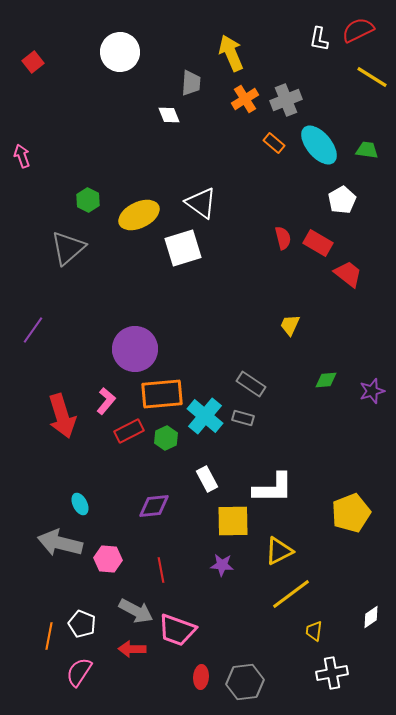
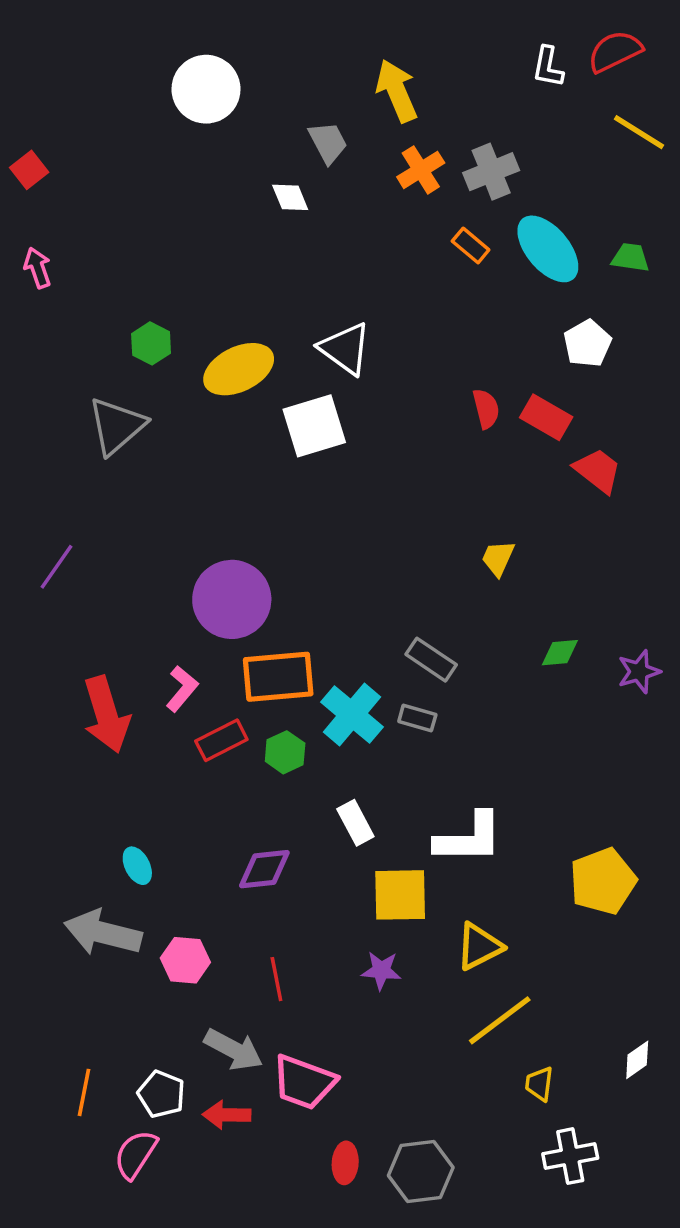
red square: (33, 62) -> (29, 170), moved
gray trapezoid: (191, 83) -> (328, 142), turned -32
white pentagon: (82, 624) -> (161, 1094), moved

